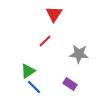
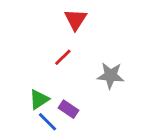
purple rectangle: (70, 84) -> (68, 109), moved

